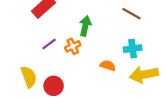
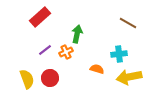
brown line: (131, 14) -> (128, 23), moved
red circle: (54, 86) -> (50, 78), moved

